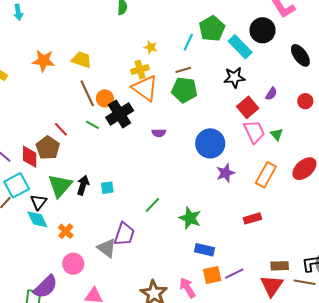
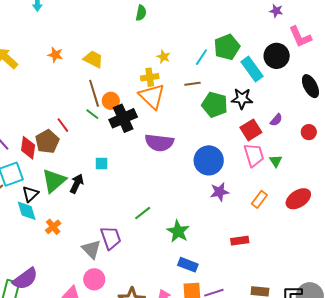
orange star: (43, 61) -> (55, 55), size x0.7
green pentagon: (184, 90) -> (215, 105), moved
green line: (93, 125) -> (92, 114), moved
purple semicircle: (159, 133) -> (159, 143), size x2.0
orange rectangle: (266, 175) -> (259, 199), size x0.7
cyan square: (107, 188) -> (101, 164), moved
purple trapezoid: (124, 234) -> (111, 238), turned -45
pink circle: (73, 264) -> (94, 279), moved

